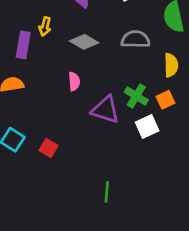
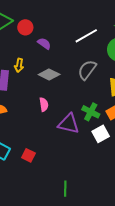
gray semicircle: (135, 39) -> (87, 70), turned -50
green line: (107, 192) -> (65, 189), moved

